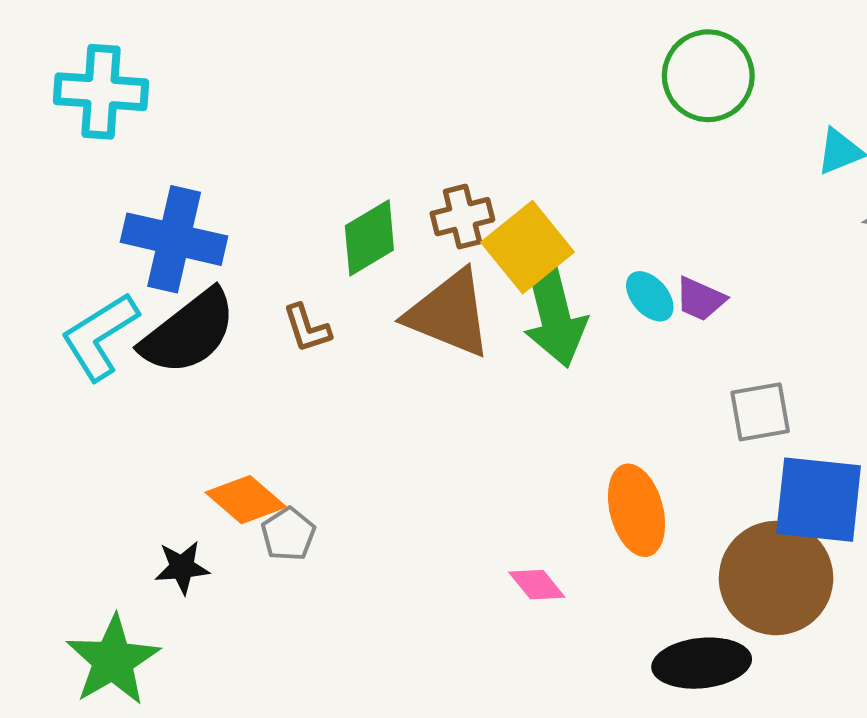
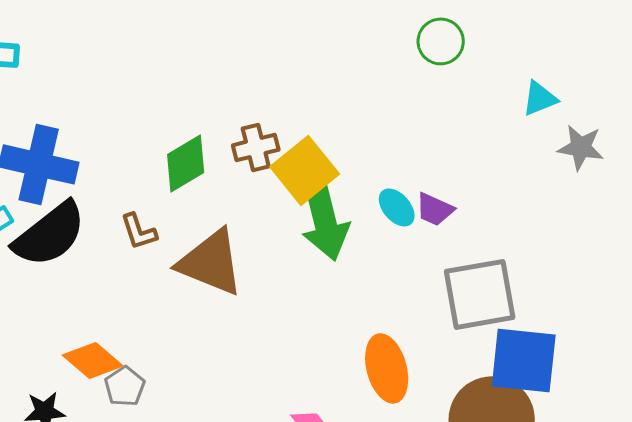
green circle: (708, 76) -> (441, 41), size x0.7
brown triangle: (449, 314) -> (211, 262), moved
gray square: (760, 412) -> (480, 294), size x1.6

